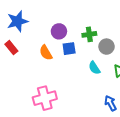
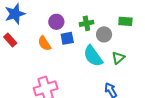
cyan semicircle: (94, 68) -> (93, 56), size x1.6

